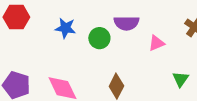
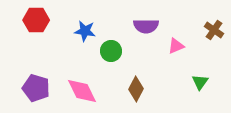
green circle: (99, 38) -> (111, 51), moved

